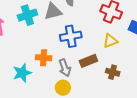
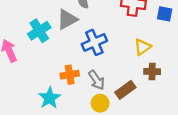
yellow triangle: (110, 41) -> (142, 47), moved
brown rectangle: (88, 61) -> (125, 90), moved

